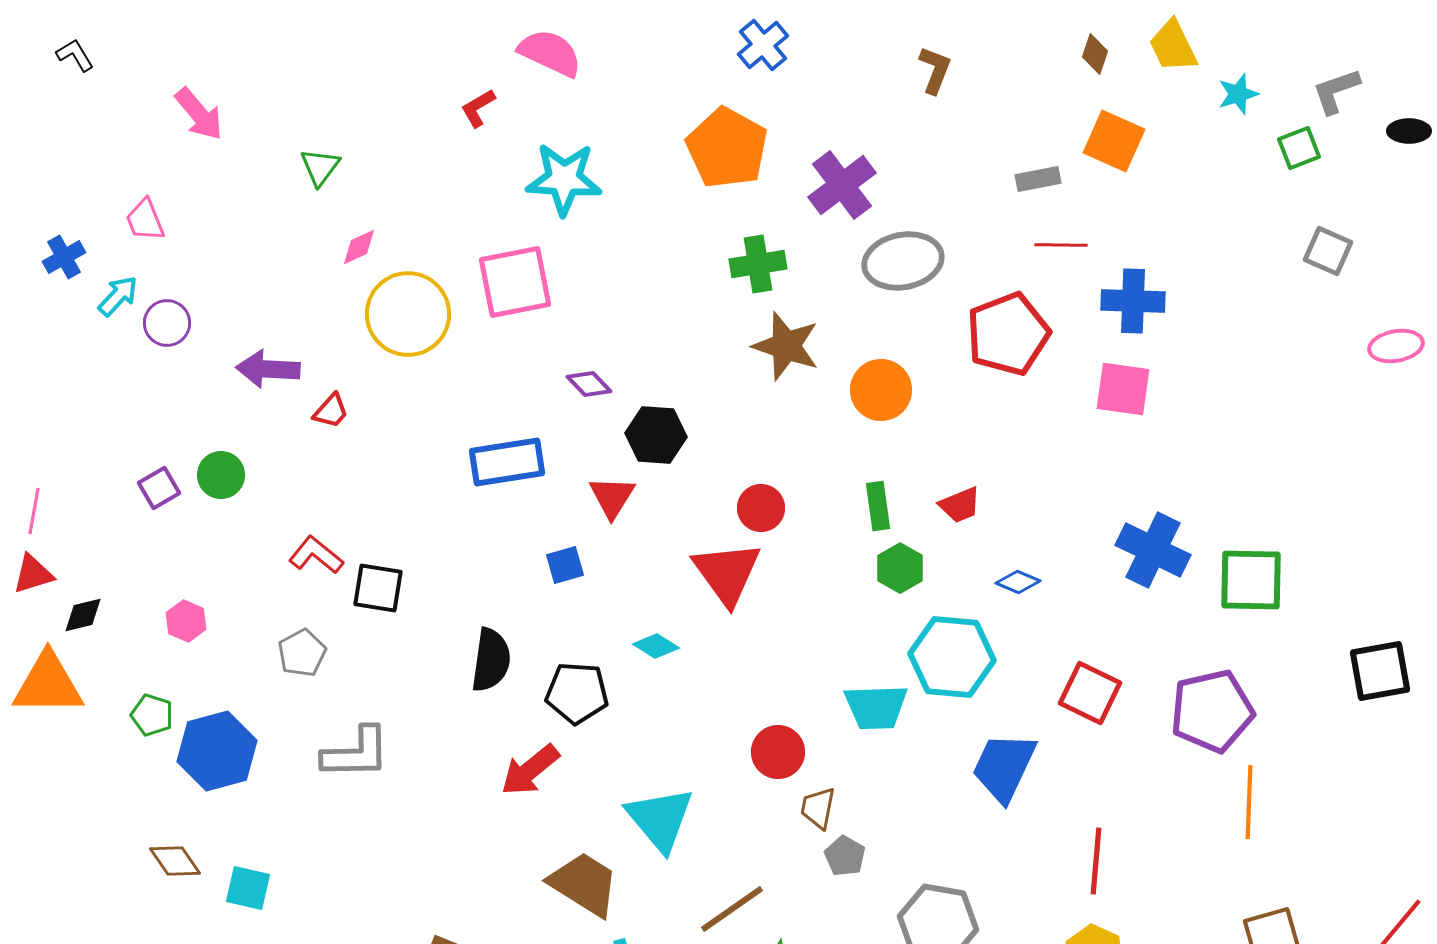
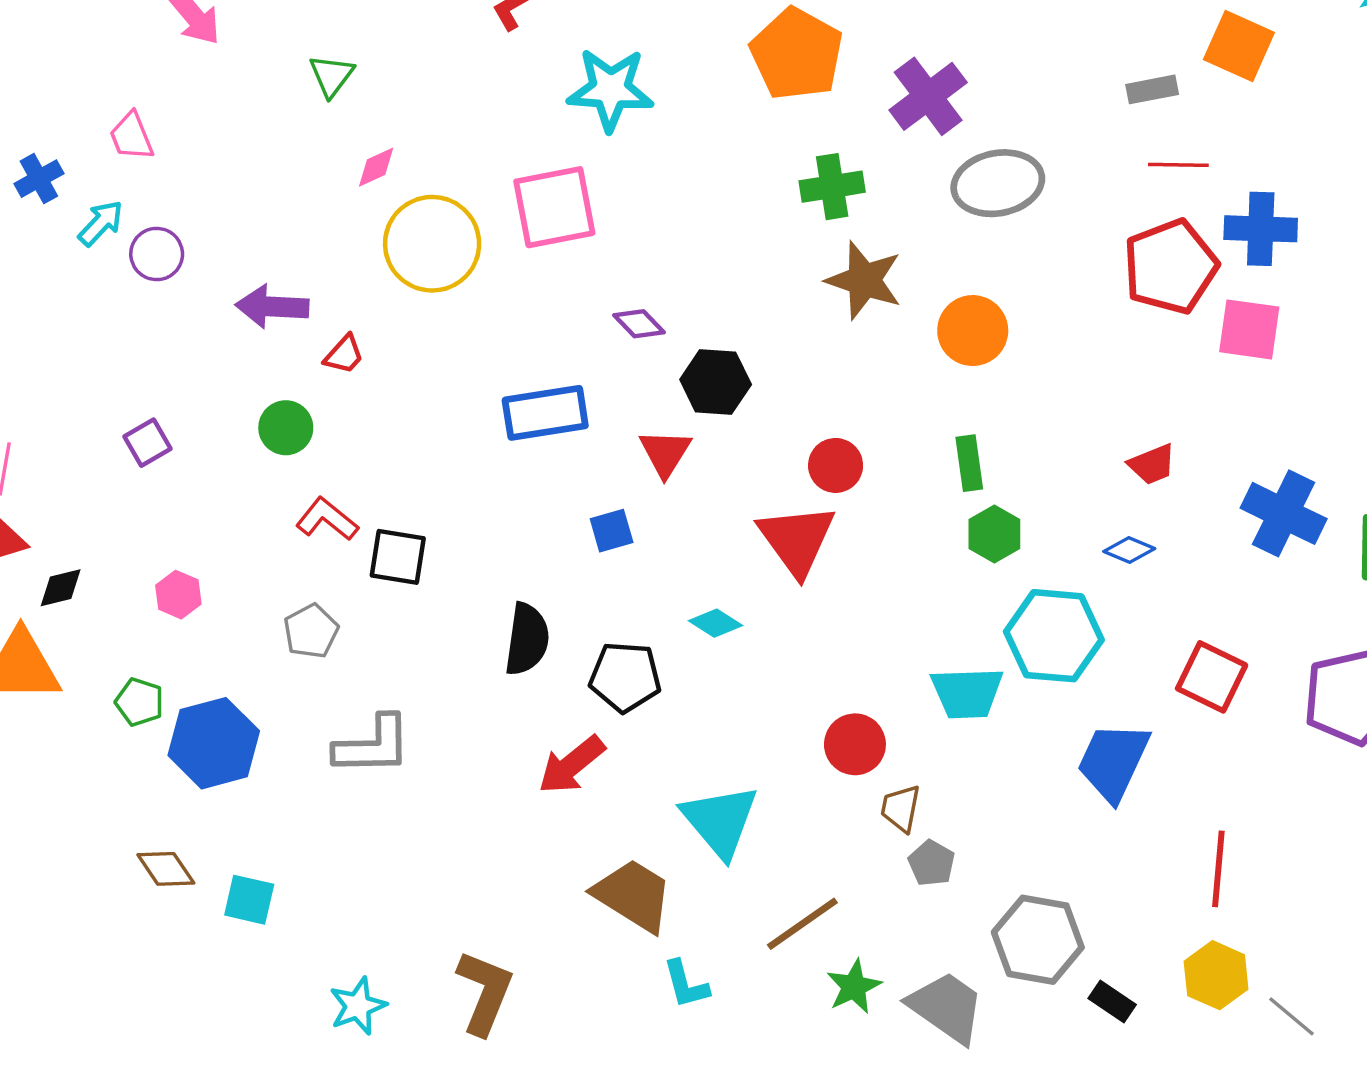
red pentagon: (1008, 334) -> (1170, 267), moved
green circle: (221, 475) -> (286, 428), moved
red trapezoid: (960, 505) -> (1152, 464), moved

